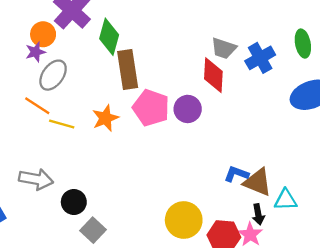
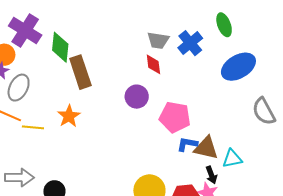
red diamond: (213, 75) -> (153, 64), size x0.7
pink pentagon: (151, 108) -> (175, 117), moved

